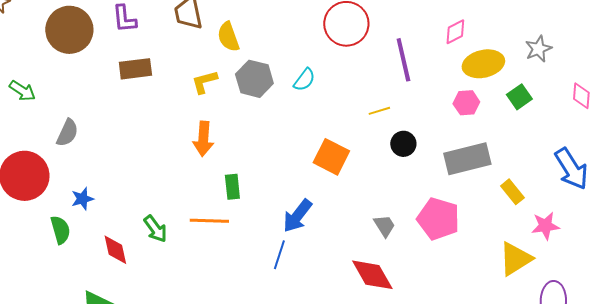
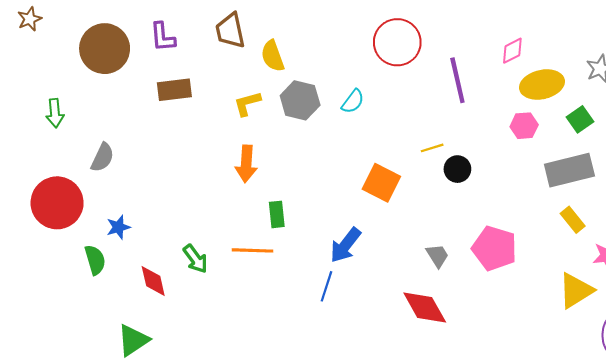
green arrow: (22, 91) -> (55, 113), turned 52
yellow line: (379, 111) -> (432, 148), moved
gray rectangle: (467, 159) -> (569, 170), moved

